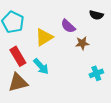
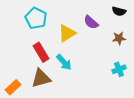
brown star: (82, 43) -> (119, 38), moved

